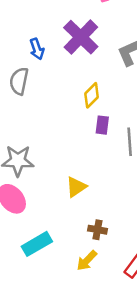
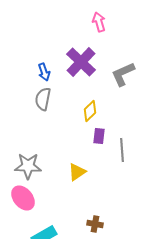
gray semicircle: (19, 81) -> (43, 99), moved
yellow triangle: (76, 187) -> (77, 172), moved

